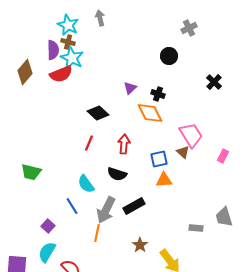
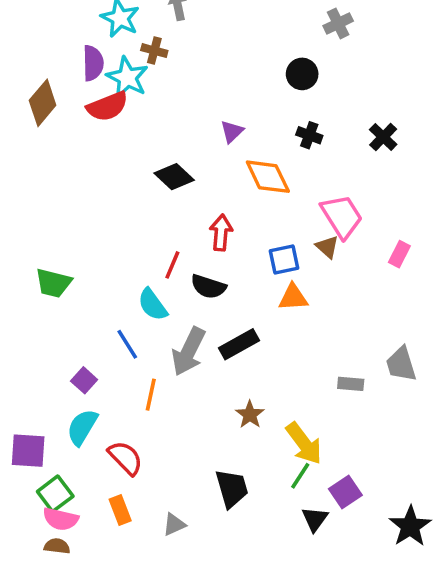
brown cross: (68, 42) -> (154, 51), moved
black cross: (214, 82) -> (383, 137), moved
black cross: (158, 94) -> (309, 135), moved
red line: (89, 143) -> (172, 265), moved
orange line: (97, 233) -> (151, 395), moved

